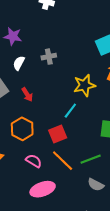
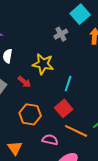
gray cross: (49, 57) -> (61, 34), moved
yellow star: (84, 85) -> (43, 64), moved, turned -30

